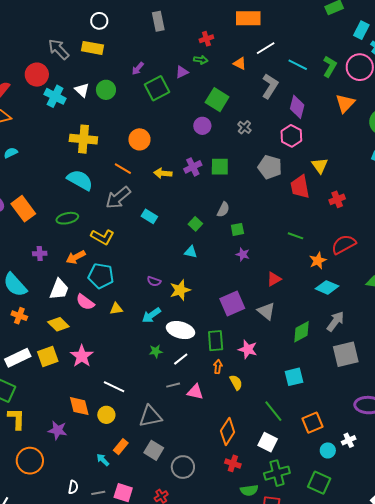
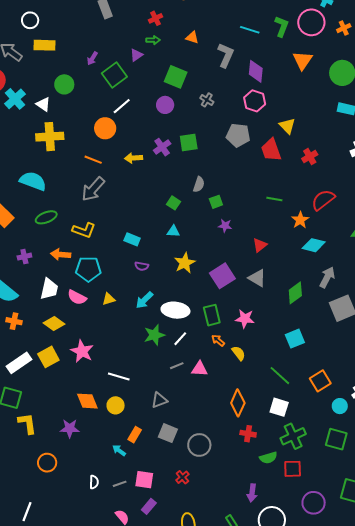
white circle: (99, 21) -> (30, 20), moved
white line: (266, 48) -> (122, 106), moved
white triangle: (82, 90) -> (43, 104), moved
cyan cross: (55, 96) -> (15, 99), turned 30
cyan semicircle: (80, 180) -> (33, 181), moved
cyan rectangle: (149, 216) -> (132, 239), moved
orange arrow: (76, 257) -> (61, 254), turned 42
yellow star: (180, 290) -> (185, 263), moved
green star: (156, 351) -> (154, 335), size x1.5
orange arrow: (218, 367) -> (218, 340), turned -48
gray triangle: (150, 416) -> (159, 400), size x0.7
orange circle: (30, 461) -> (47, 463), size x0.7

